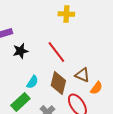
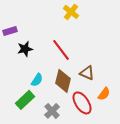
yellow cross: (66, 14) -> (71, 12), turned 35
orange semicircle: (96, 88) -> (104, 94), moved

